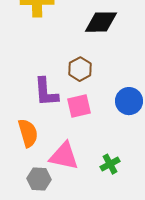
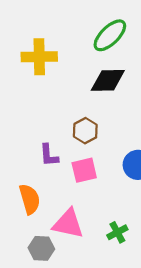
purple L-shape: (46, 92) -> (49, 155), size x0.7

